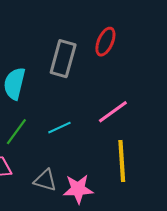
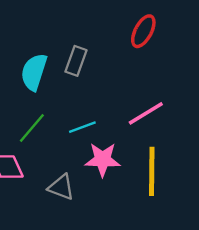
gray rectangle: (63, 59) -> (76, 61), moved, size x0.7
pink star: (78, 189) -> (103, 160), moved

